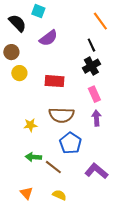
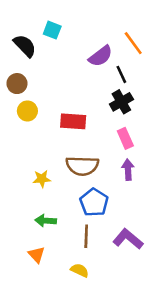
purple semicircle: (48, 38) -> (101, 56), moved
brown line: (53, 167) -> (86, 236), moved, turned 54
orange triangle: (26, 193) -> (37, 255), moved

